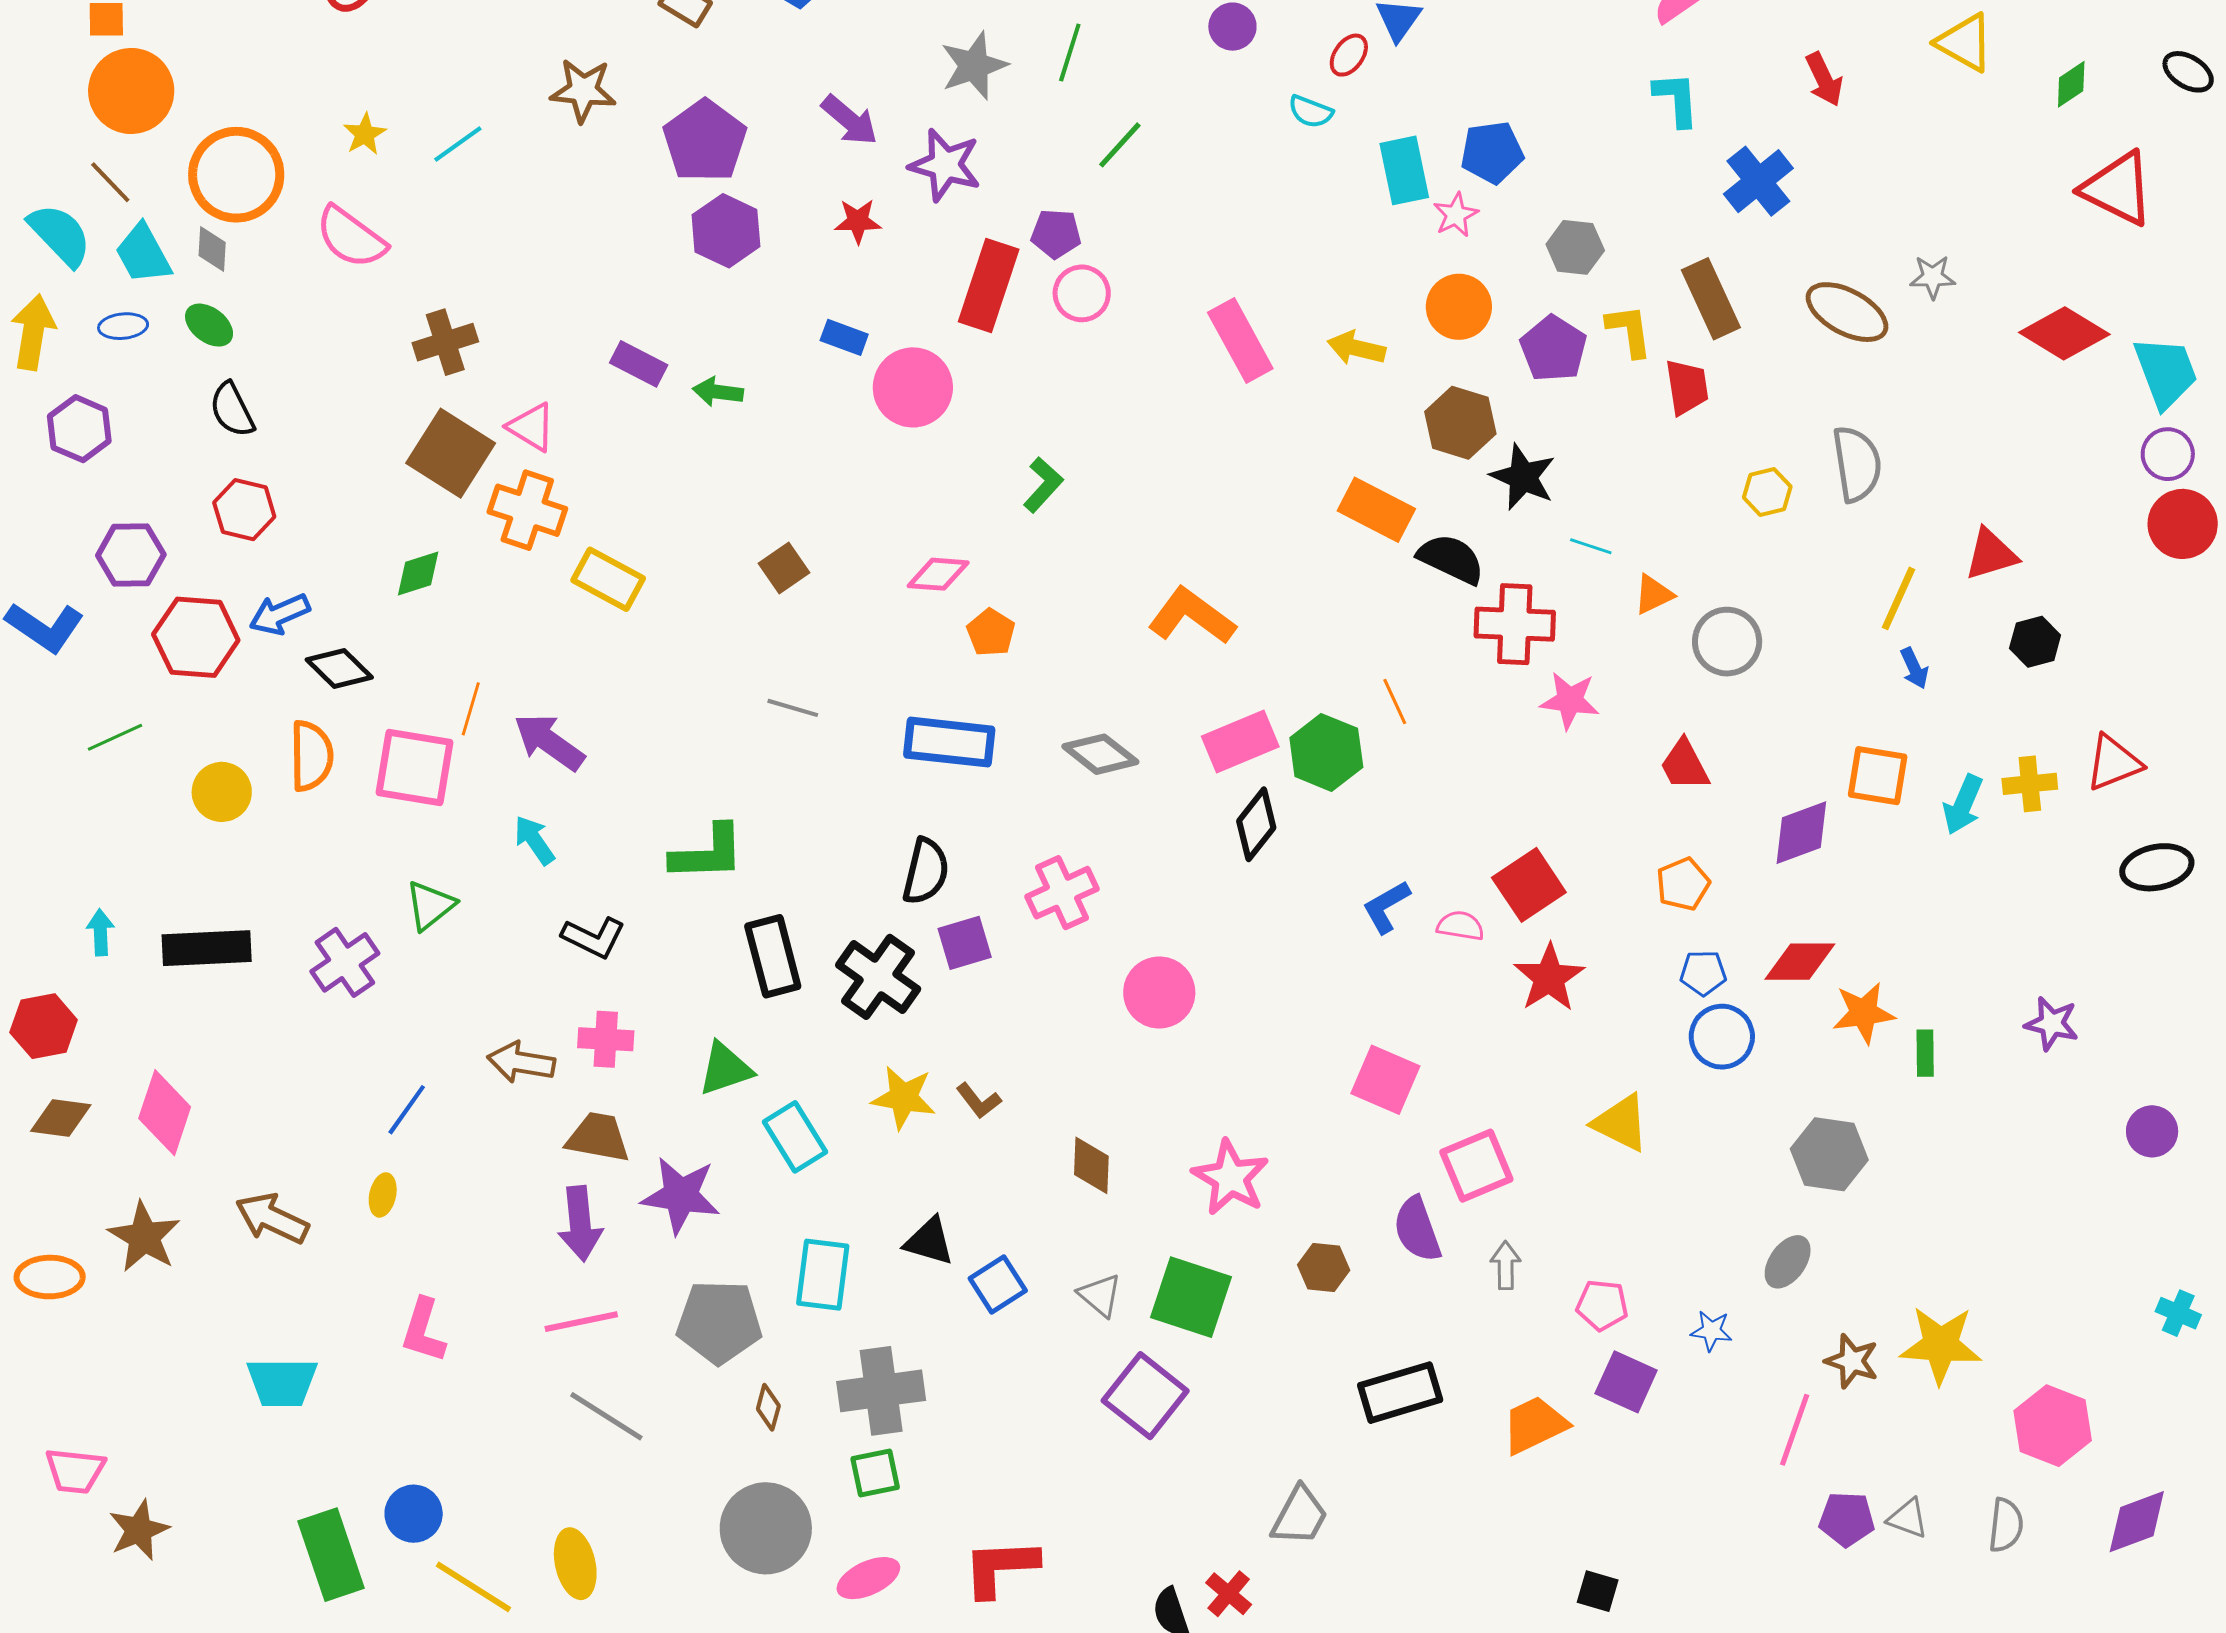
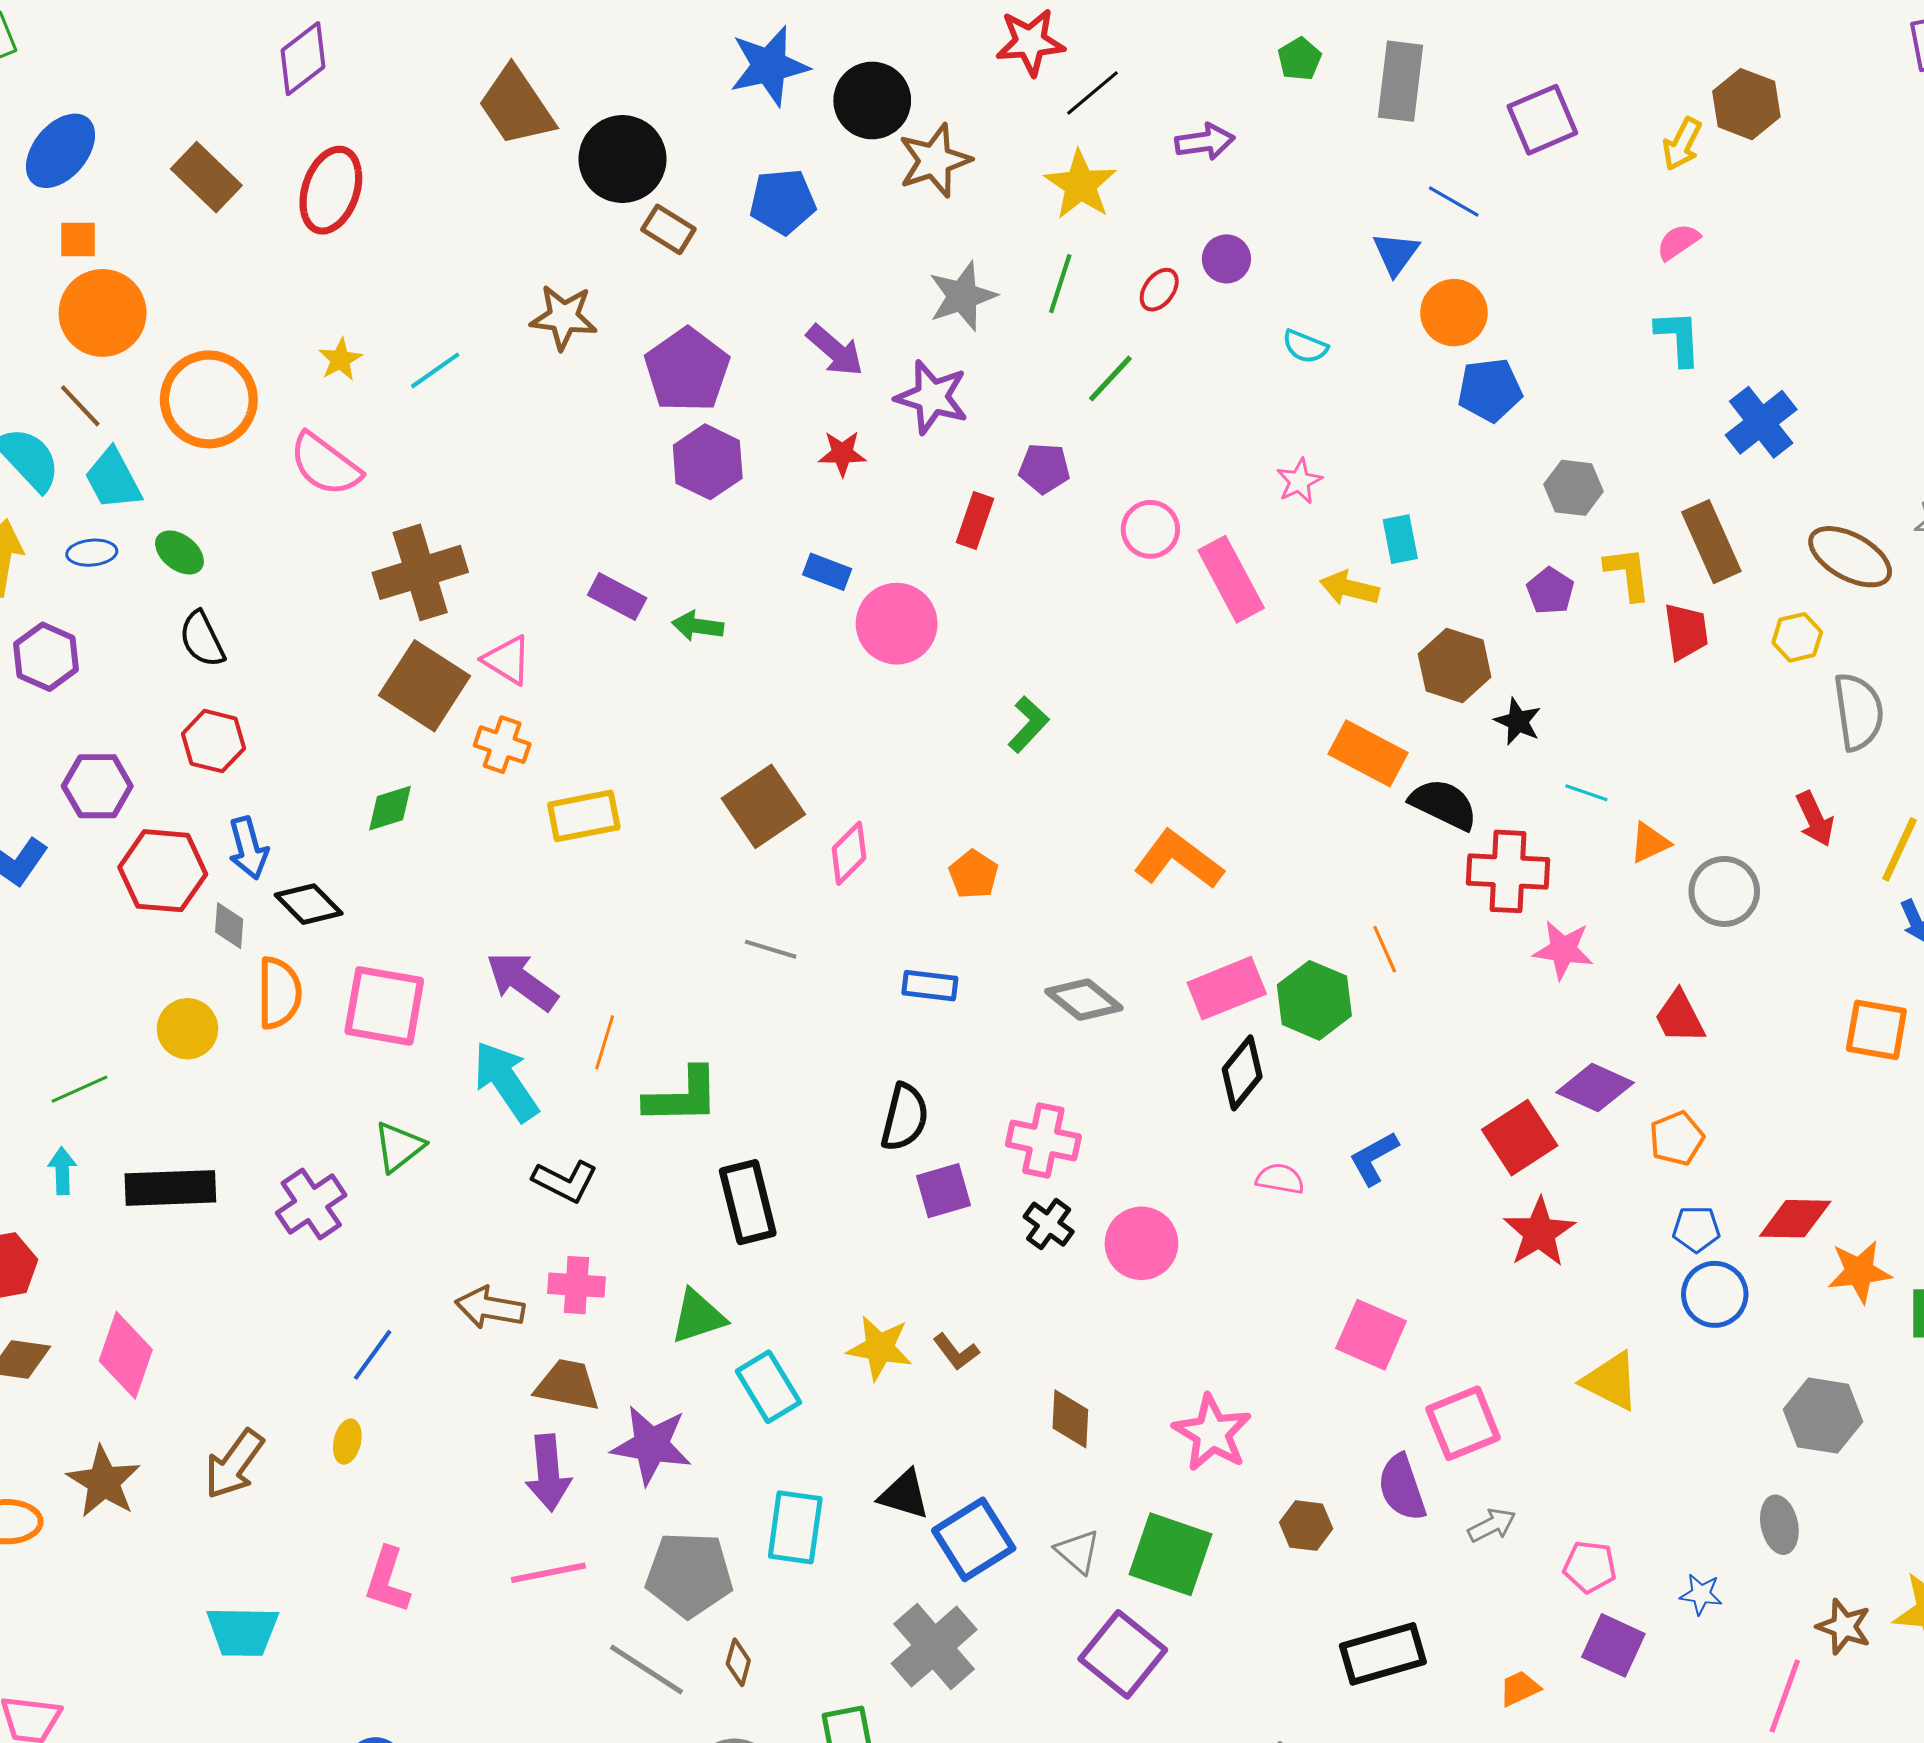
red ellipse: (1349, 55) -> (1159, 290), moved
red arrow: (1824, 79) -> (1815, 819), moved
cyan rectangle: (1404, 170) -> (1400, 539), moved, size x0.7
pink star: (1456, 215) -> (1299, 481), moved
gray diamond: (212, 249) -> (229, 926), moved
red rectangle: (989, 286) -> (975, 520), size x0.6
pink circle: (1082, 293) -> (1150, 529), moved
orange circle: (1459, 307) -> (1454, 313), moved
brown cross: (445, 342) -> (420, 572), size x1.4
purple pentagon: (1553, 349) -> (1550, 591), size x0.7
black star: (1523, 477) -> (1518, 721), size x0.7
yellow hexagon: (1767, 492) -> (1797, 637), moved
orange cross: (527, 510) -> (502, 745), size x0.7
brown square: (784, 568) -> (763, 806), size x1.6
pink diamond: (938, 574) -> (849, 853), moved, turned -50
yellow rectangle: (608, 579) -> (584, 816), turned -40
blue arrow: (280, 614) -> (248, 848), turned -82
orange line: (471, 709) -> (605, 1042), moved
green line: (115, 737) -> (79, 1089), moved
blue rectangle: (949, 742) -> (930, 986), size x0.6
purple diamond: (1801, 833) -> (1595, 1087), moved, turned 44
cyan arrow: (534, 840) -> (506, 1081), size x1.6
pink cross: (1062, 893) -> (1043, 1140), turned 36
pink semicircle: (1460, 926) -> (1280, 1179), moved
black cross: (878, 977) -> (1049, 1224), moved, size x0.6
brown arrow: (272, 1218) -> (234, 1464), turned -80
gray ellipse: (1788, 1262) -> (1779, 1525), turned -48
gray arrow: (1506, 1265) -> (1492, 1525), turned 63
blue square: (998, 1284) -> (974, 1539), size x1.4
gray cross: (881, 1391) -> (934, 1647), moved, turned -34
gray line: (606, 1416) -> (647, 1669), moved
orange trapezoid: (1535, 1425) -> (1520, 1688), size x0.6

